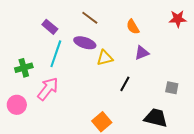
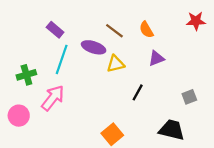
brown line: (90, 18) -> (114, 31), moved
gray square: (172, 88) -> (189, 97), turned -32

